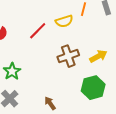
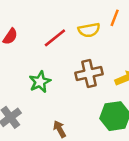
green star: (12, 71) -> (40, 82), moved

